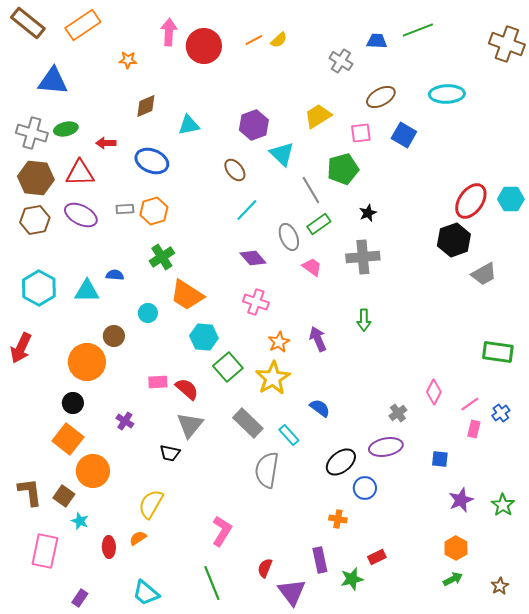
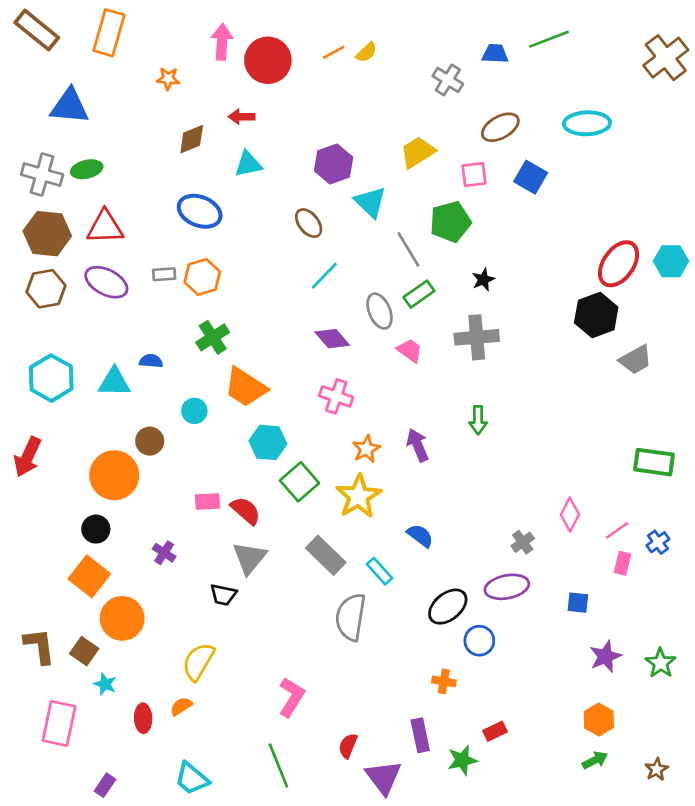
orange rectangle: (83, 25) -> (109, 33), turned -40
brown cross: (507, 44) -> (666, 58), turned 32
red arrow: (106, 143) -> (242, 117), moved

